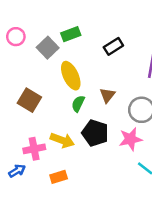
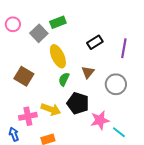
black rectangle: (113, 46) -> (95, 42), moved
pink star: (131, 139) -> (100, 120), moved
blue arrow: (17, 171) -> (14, 134), turned -80

